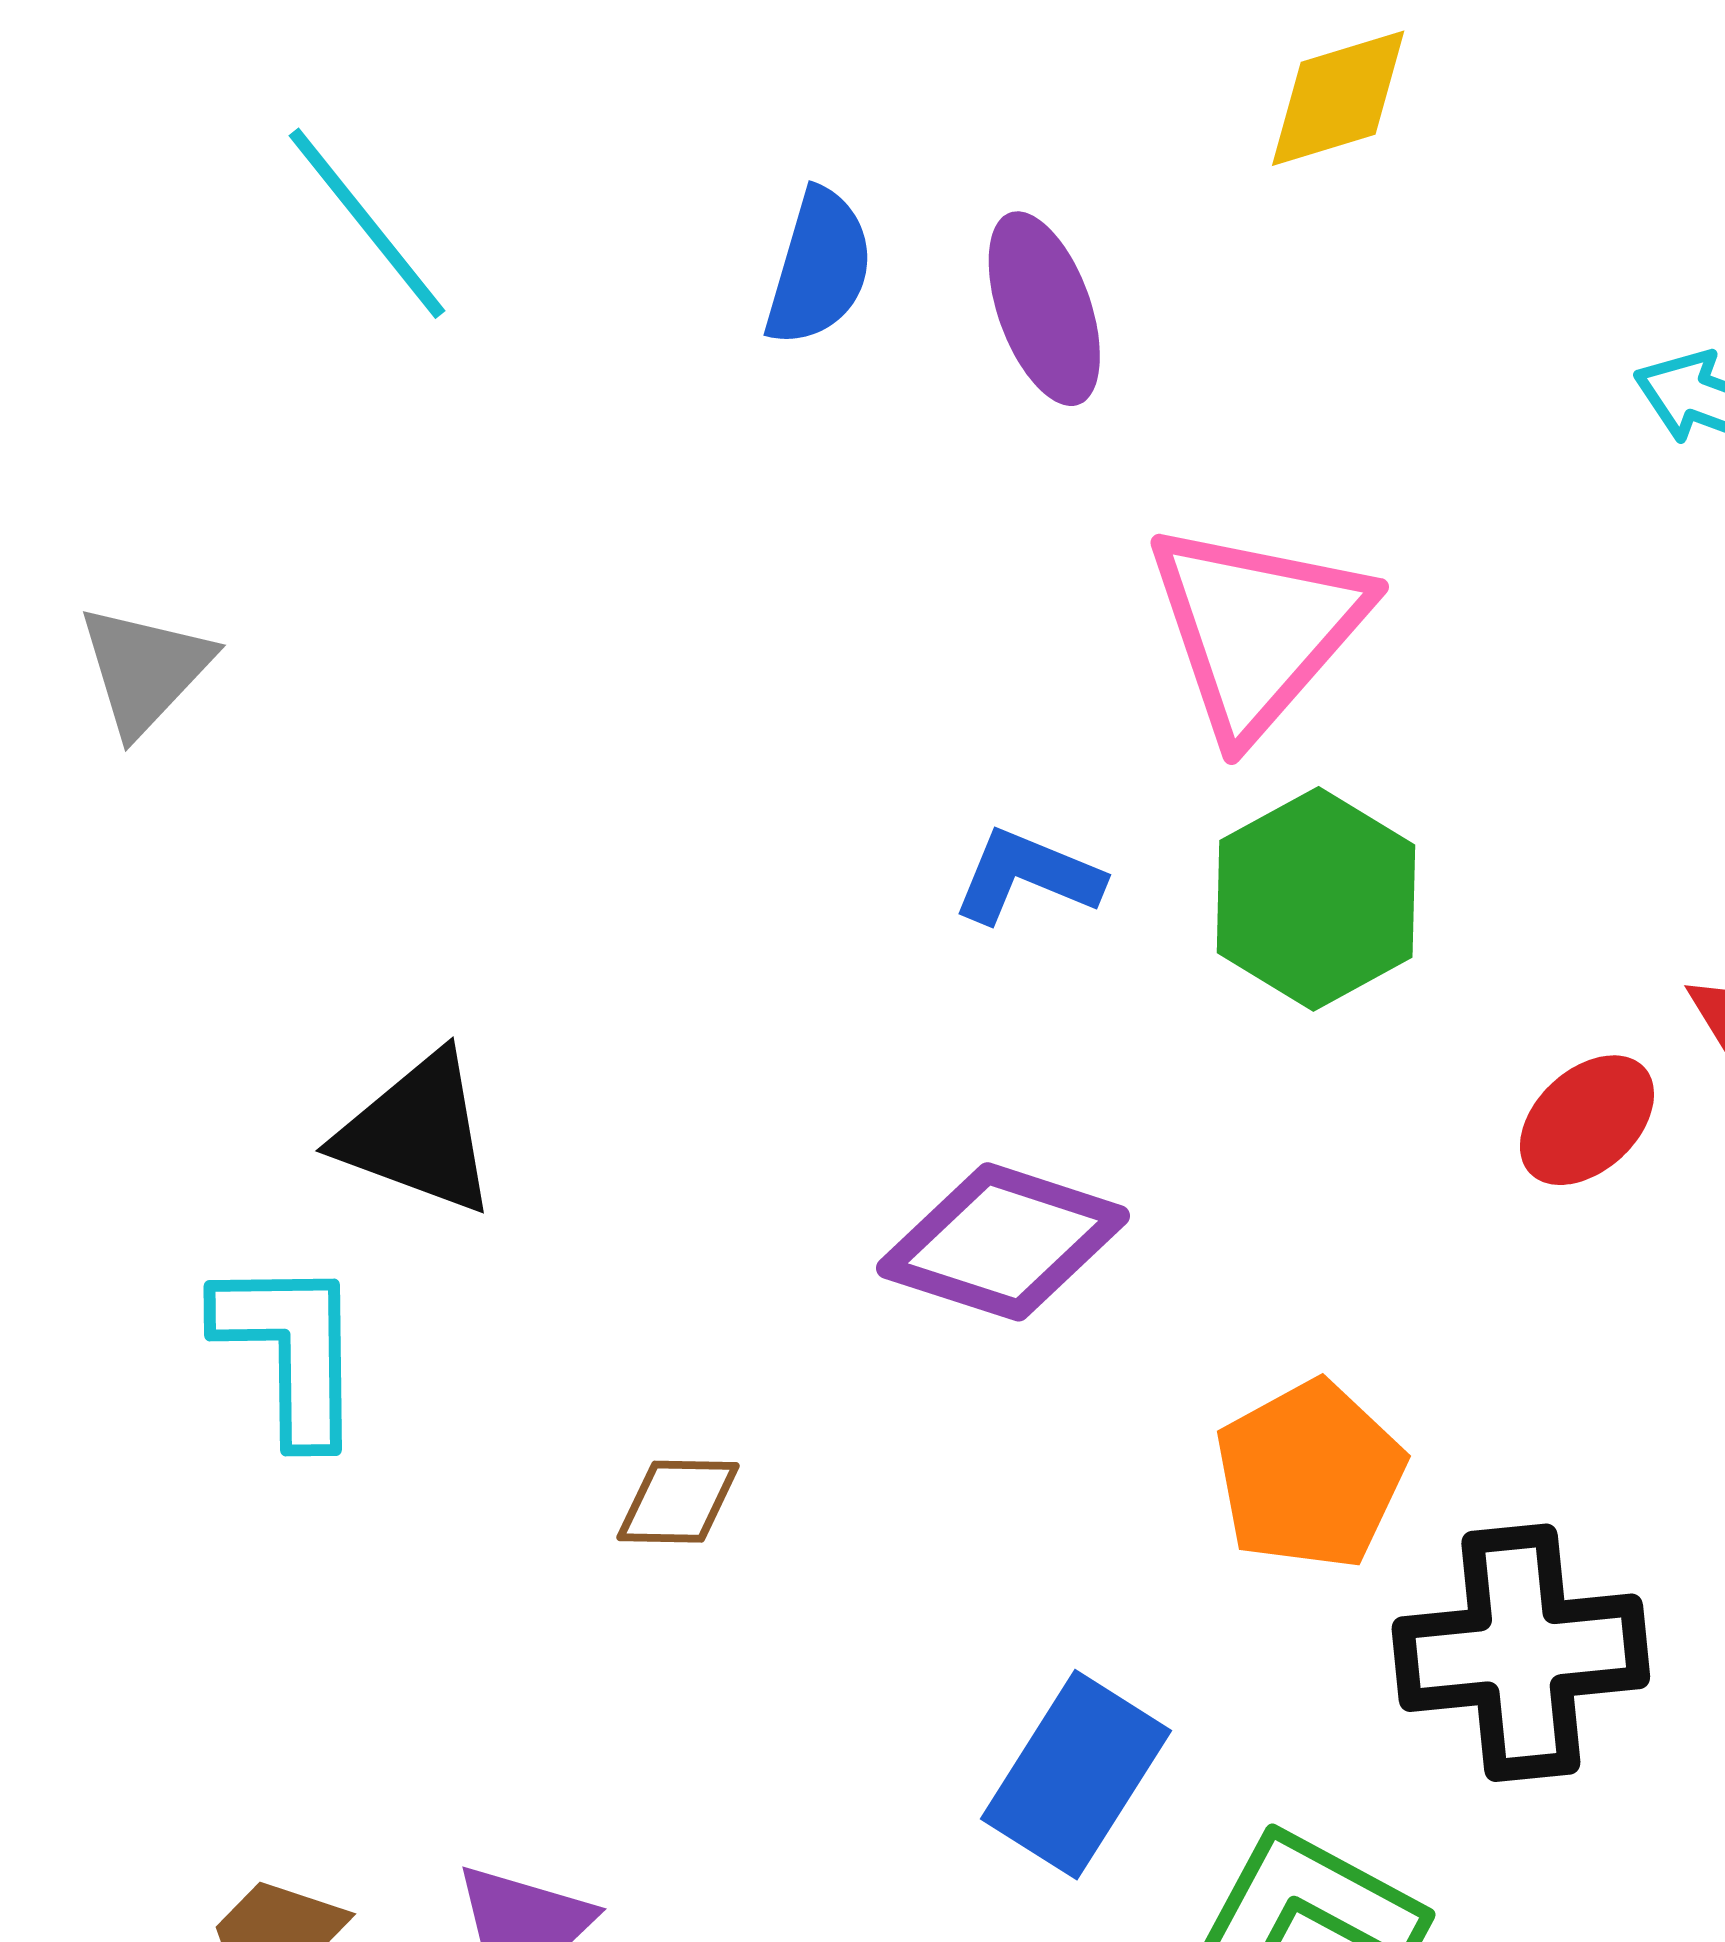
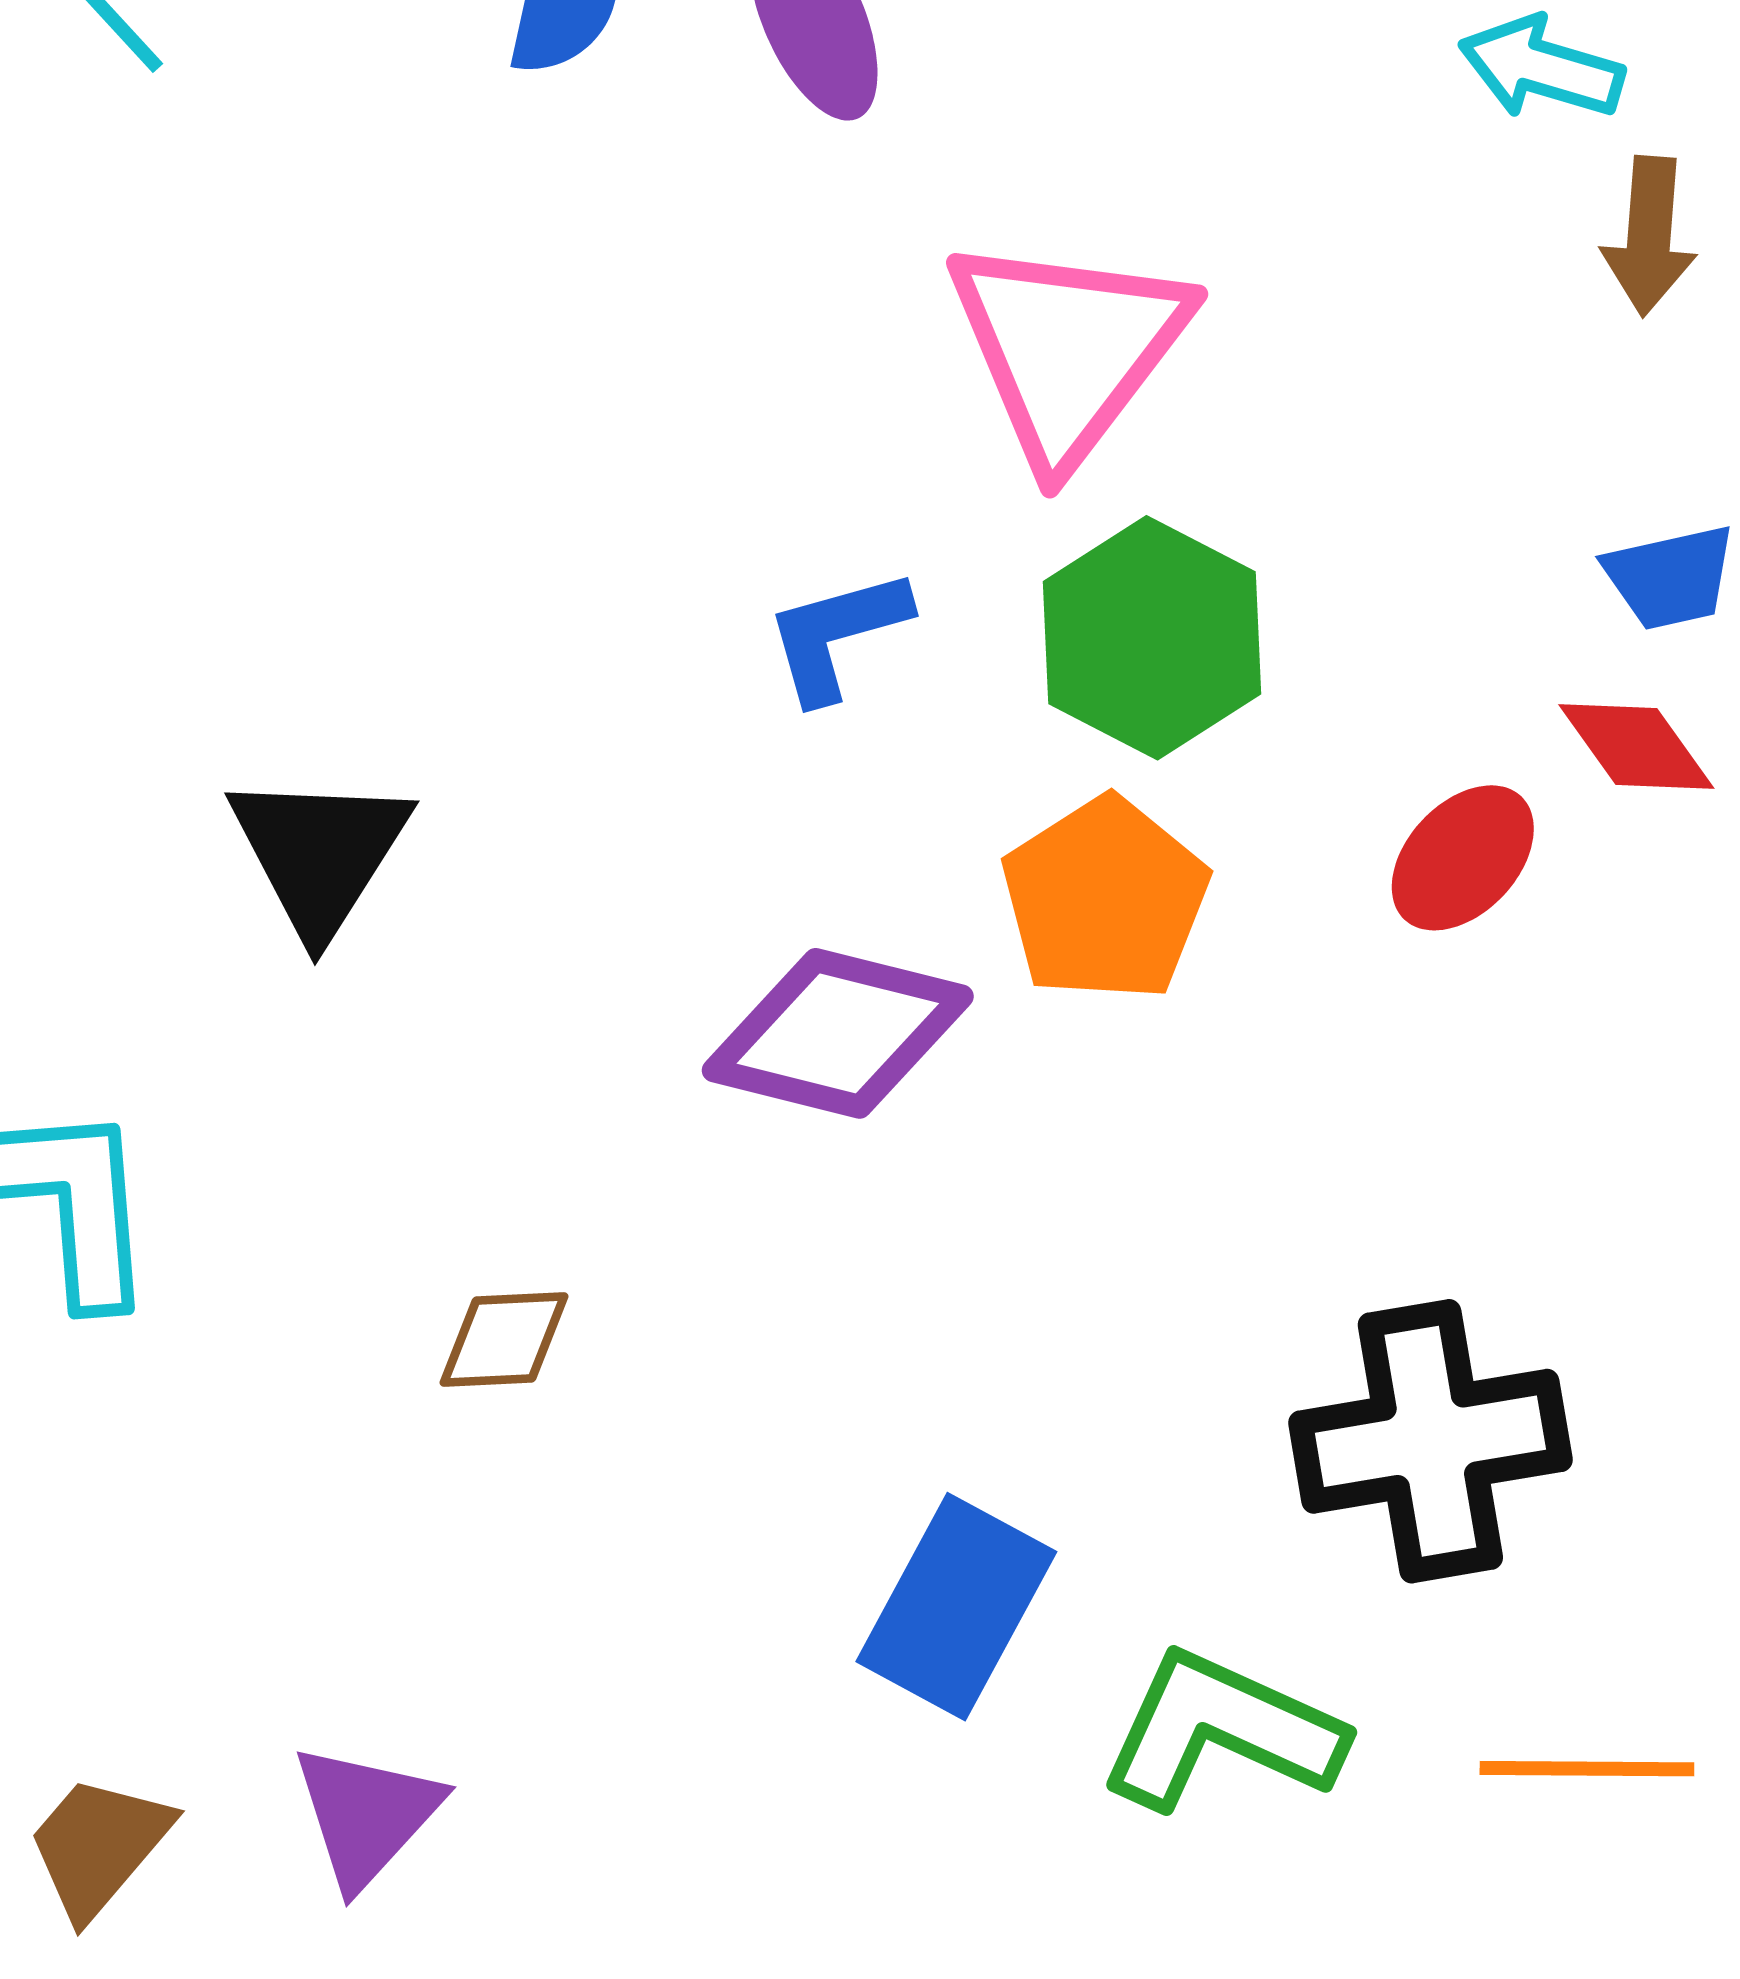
blue L-shape: (1027, 876) -> (837, 635), turned -34
black triangle: (417, 1134) -> (320, 853), moved, turned 46
orange pentagon: (1310, 1475) -> (1105, 899), moved

